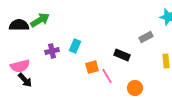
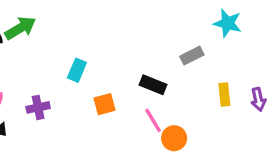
purple cross: (52, 51) -> (38, 107), moved
pink line: (107, 76) -> (153, 120), moved

